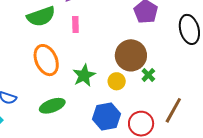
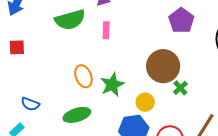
orange ellipse: (46, 60) -> (83, 76), moved, size x0.7
yellow circle: (117, 81) -> (145, 102), moved

